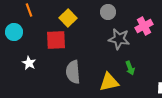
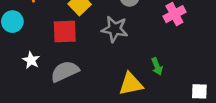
gray star: (119, 39) -> (115, 29), moved
gray semicircle: (73, 72) -> (65, 71), moved, turned 70

